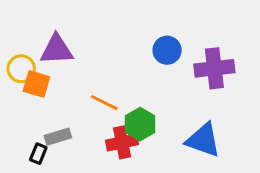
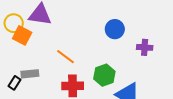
purple cross: (214, 68) -> (145, 47), size x0.6
green hexagon: (140, 124) -> (104, 75), moved

